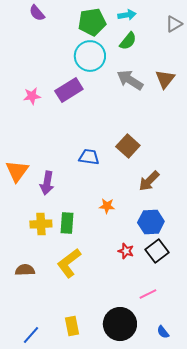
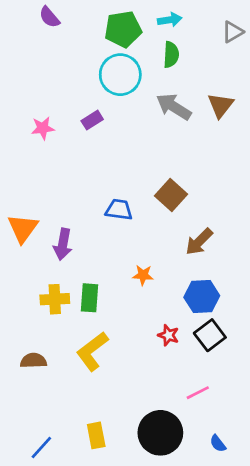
green semicircle: (128, 41) -> (171, 55), turned -36
purple rectangle: (69, 90) -> (92, 120), size x0.6

